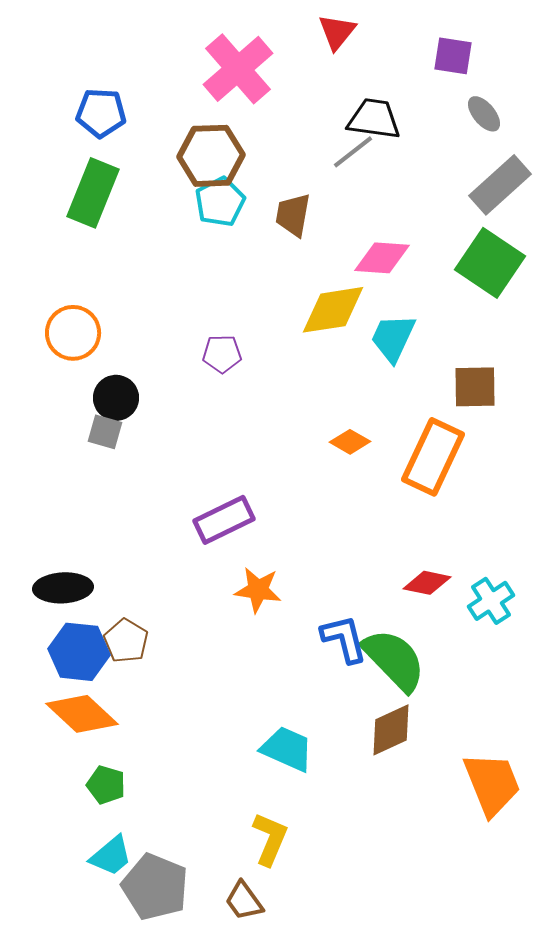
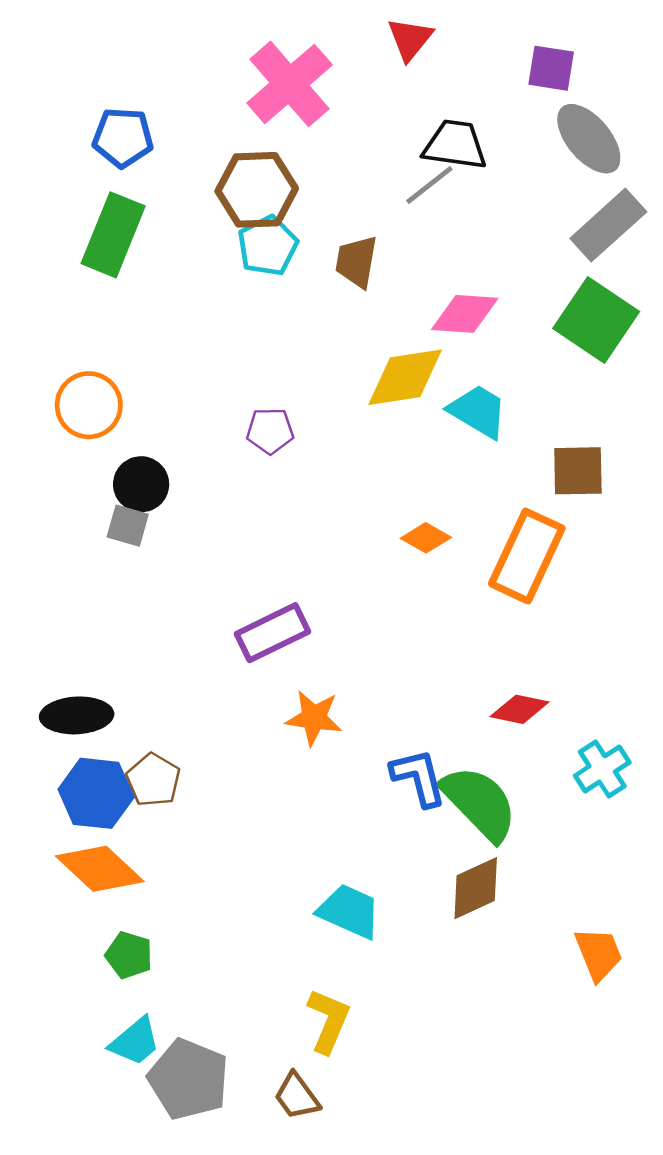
gray ellipse: (484, 114) -> (589, 139), size x1.6
cyan trapezoid: (393, 338) -> (478, 411), turned 96
cyan cross: (491, 601) -> (602, 769), moved
orange trapezoid: (492, 784) -> (599, 954), size x0.7

